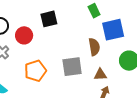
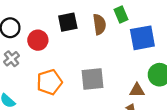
brown semicircle: (94, 47) -> (99, 24), moved
brown triangle: (100, 75) -> (137, 90), moved

